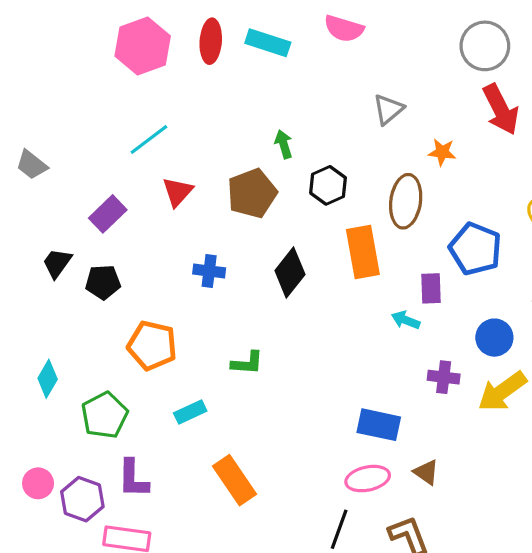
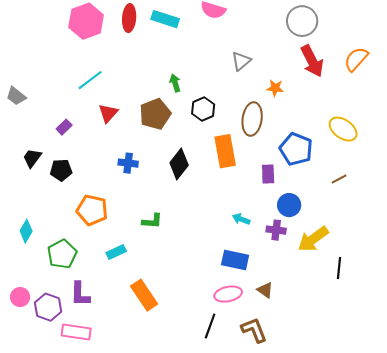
purple rectangle: (108, 214) -> (64, 127), size x0.7
cyan arrow: (406, 320) -> (241, 219), moved
blue circle: (494, 338) -> (289, 205), moved

